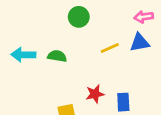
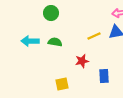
green circle: (79, 17) -> (51, 13), moved
red star: (95, 94) -> (82, 61), moved

